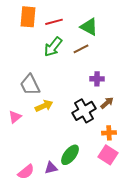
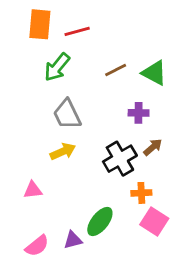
green triangle: (89, 27) -> (154, 73), moved
green arrow: (53, 47) -> (57, 67), moved
gray trapezoid: (30, 85) -> (67, 114), moved
pink triangle: (15, 117) -> (33, 190), moved, turned 32
orange cross: (109, 133) -> (141, 193), moved

